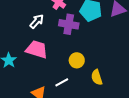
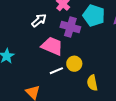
pink trapezoid: (37, 49) -> (52, 46), moved
white line: (62, 82) -> (56, 71), moved

